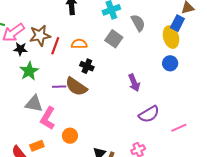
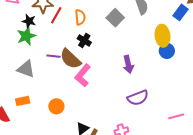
yellow ellipse: (171, 37) -> (162, 36), moved
orange semicircle: (79, 44) -> (80, 17), turned 77
black star: (20, 49) -> (29, 21), moved
pink L-shape: (48, 118) -> (83, 75), moved
pink line: (179, 128) -> (176, 116), moved
orange rectangle: (37, 146) -> (23, 101), moved

